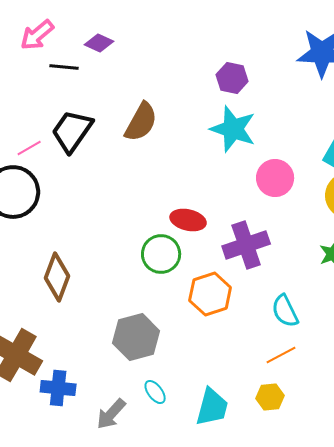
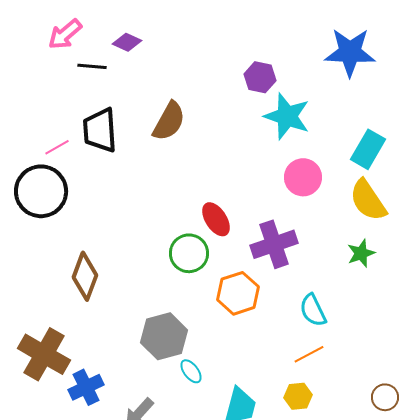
cyan star: (233, 129) -> (287, 116), moved
black trapezoid: (72, 131) -> (100, 130), turned -39
red ellipse: (188, 220) -> (216, 219), turned 44
blue cross: (58, 388) -> (86, 387), turned -32
cyan ellipse: (155, 392) -> (191, 371), moved

